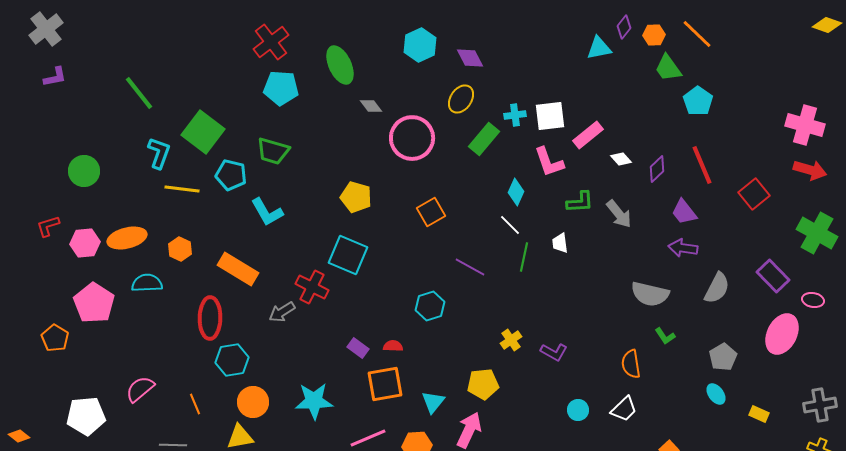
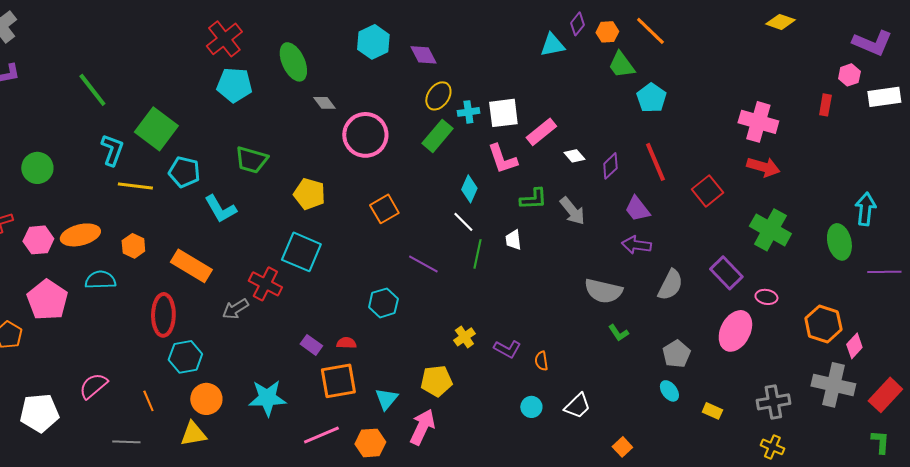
yellow ellipse: (461, 99) -> (438, 96), moved
green trapezoid: (273, 151) -> (251, 160), moved
orange semicircle: (631, 364) -> (541, 361), moved, size x0.7

